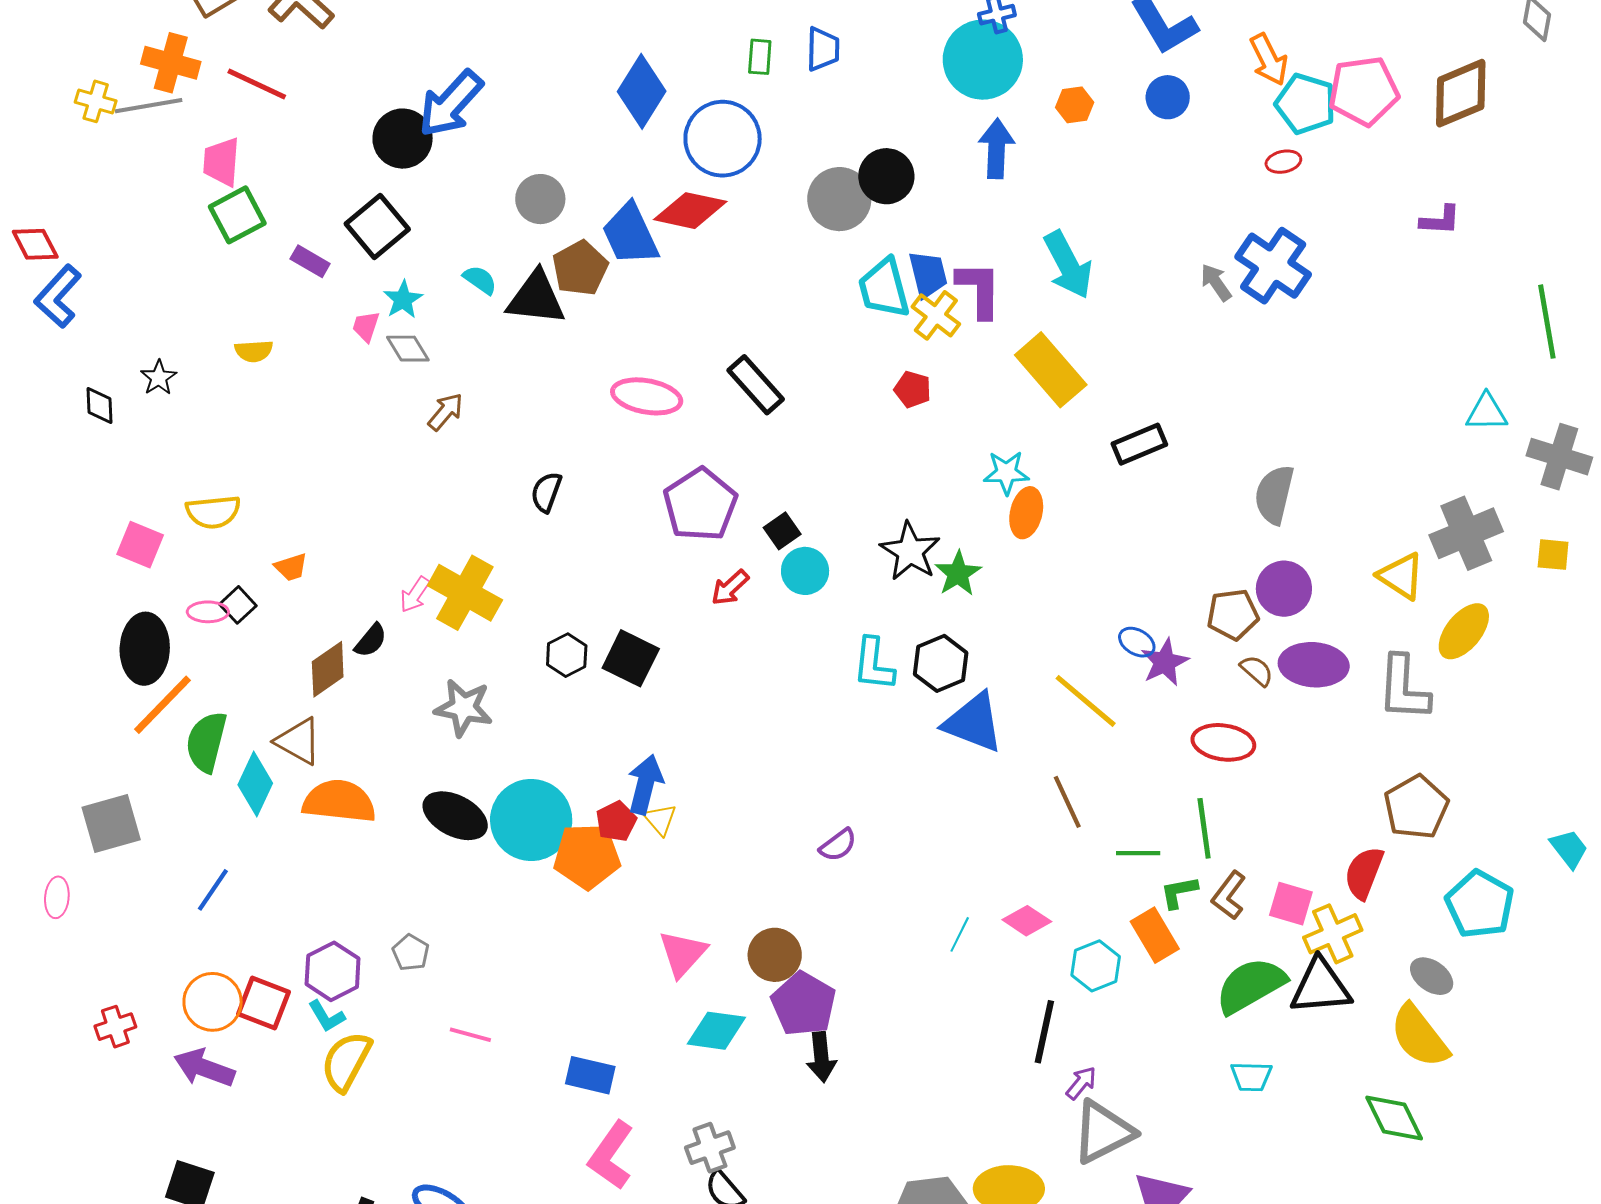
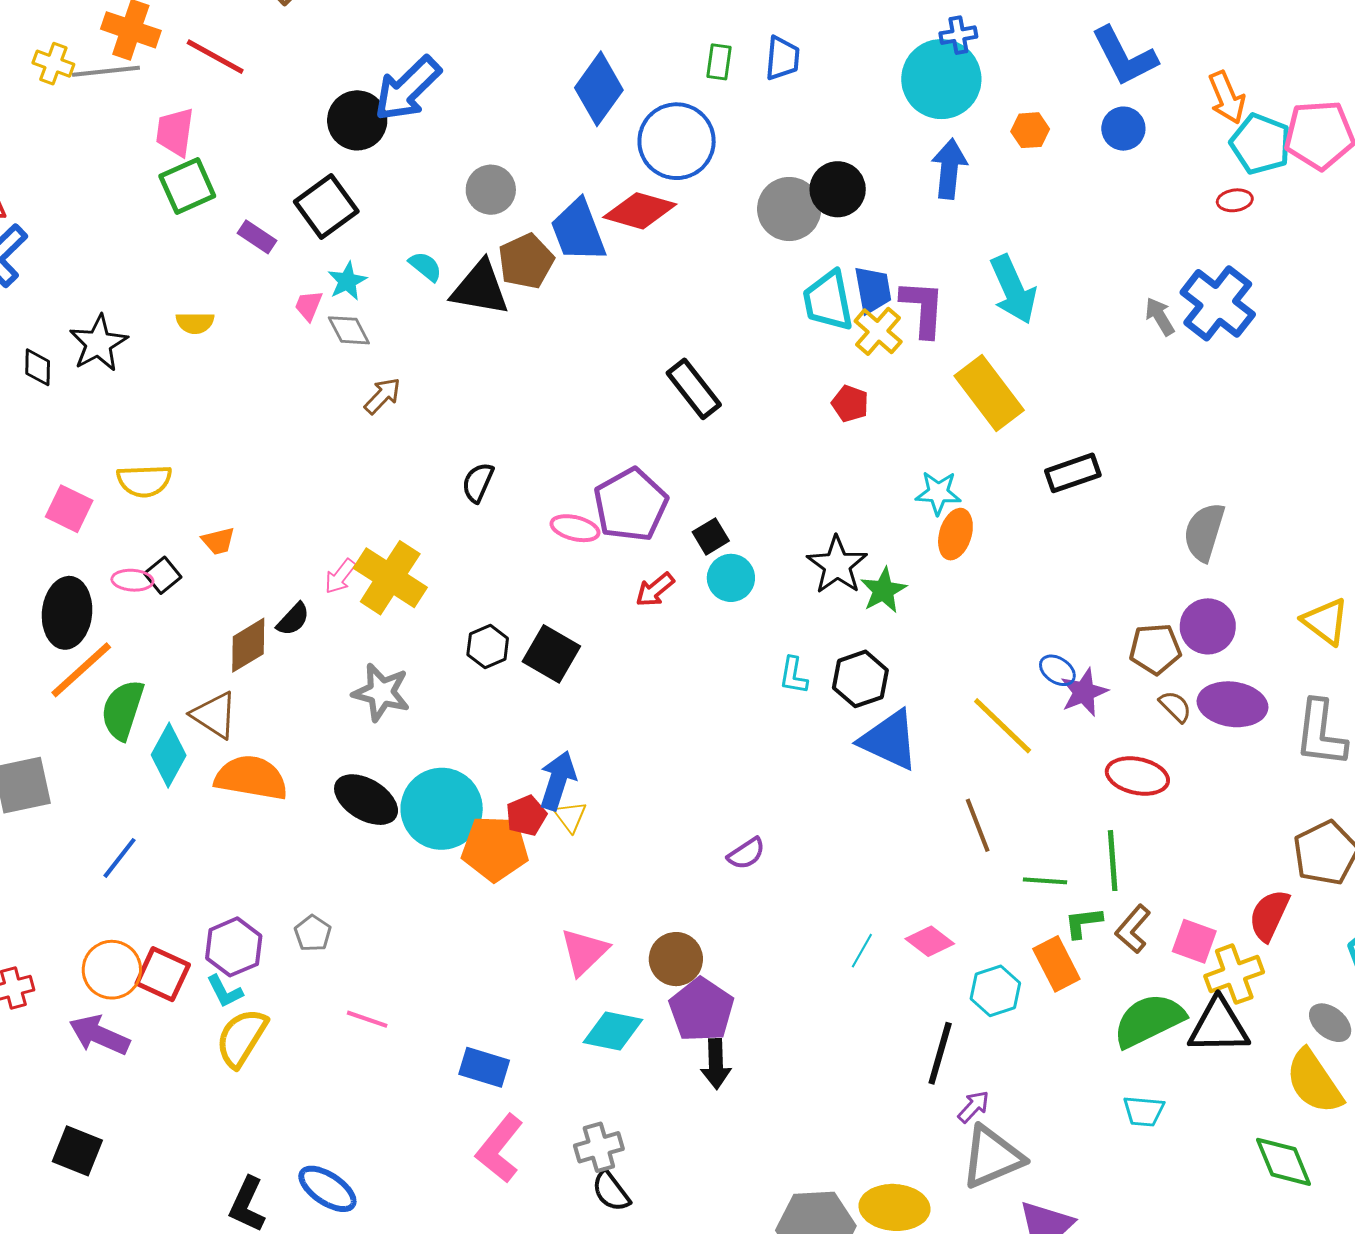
black star: (159, 378) -> (98, 343), size x1.6
pink ellipse: (647, 396) -> (575, 528), moved, size x0.7
cyan L-shape: (874, 664) -> (793, 675), size x0.7

